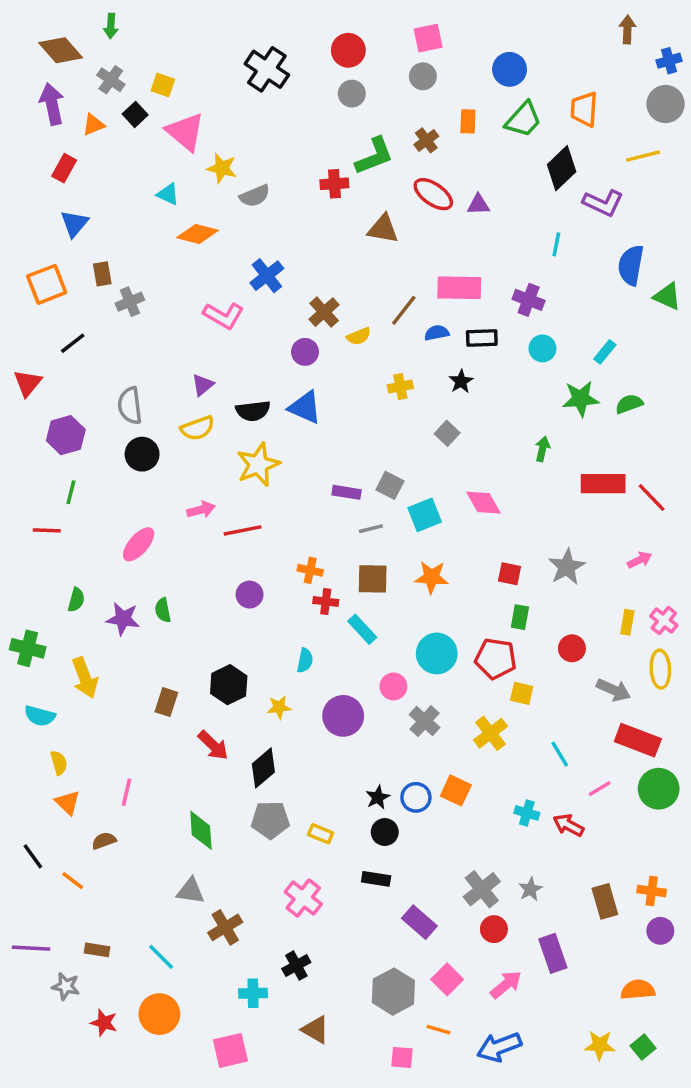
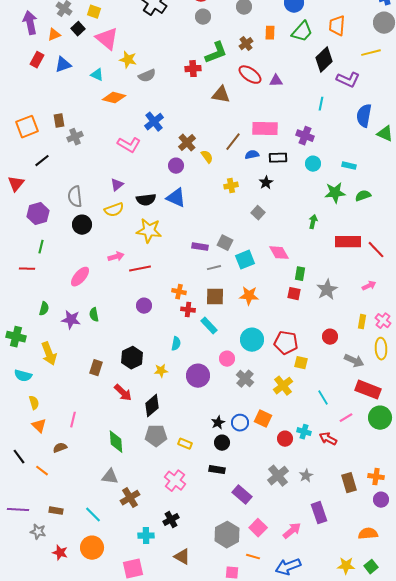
blue triangle: (74, 224) -> (63, 65), moved, turned 30
yellow semicircle: (359, 336) -> (207, 157), turned -104
cyan rectangle: (605, 352) -> (349, 166), turned 64
yellow star: (258, 465) -> (149, 231), turned 30
green rectangle: (520, 617) -> (300, 274), moved
red circle: (494, 929) -> (285, 439), moved

